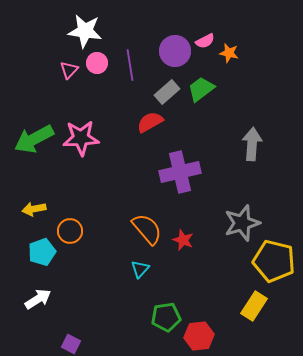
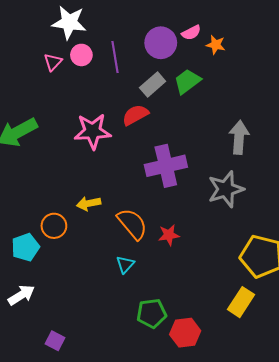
pink star: (81, 138) -> (93, 131), moved
yellow arrow: (34, 209) -> (89, 203), moved
gray star: (242, 223) -> (226, 189), moved
red star: (183, 240) -> (169, 235), turned -30

